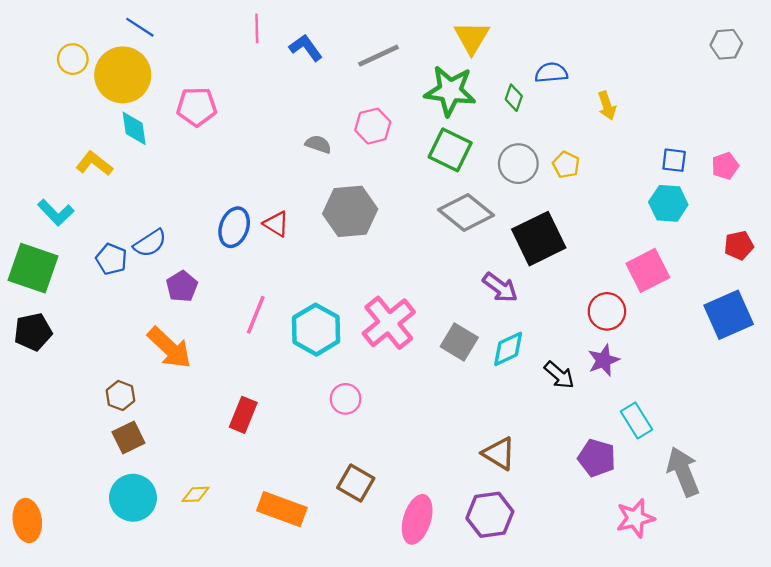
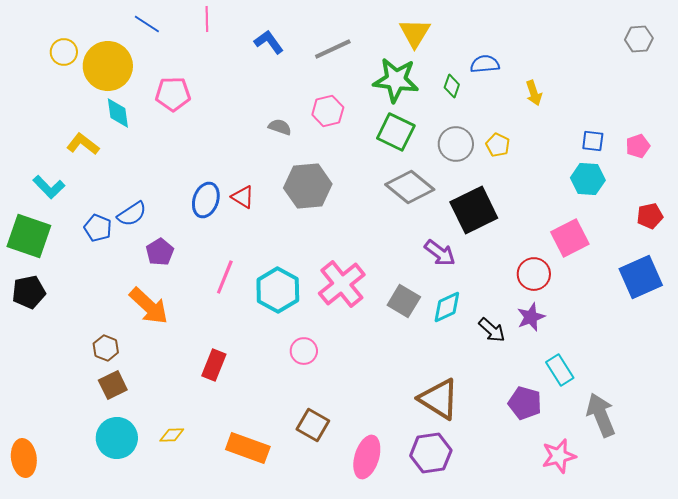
blue line: (140, 27) -> (147, 24), moved
pink line: (257, 28) -> (207, 19), moved
brown triangle: (499, 453) -> (439, 399), size x1.4

